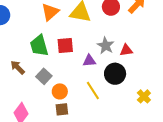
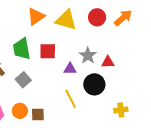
orange circle: (60, 91) -> (20, 111), moved
yellow cross: (144, 96) -> (121, 110), turned 32

